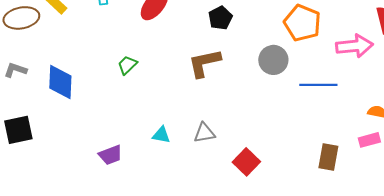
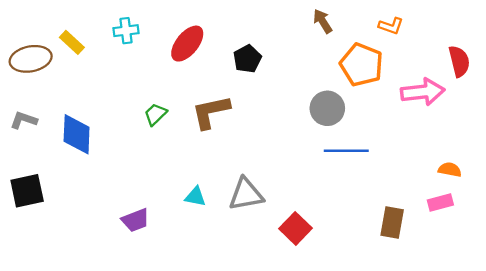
black pentagon: (220, 18) -> (247, 59), moved
brown L-shape: (204, 63) -> (211, 112), moved
blue line: (318, 85) -> (346, 151), moved
gray triangle: (204, 133) -> (246, 194), size x1.4

